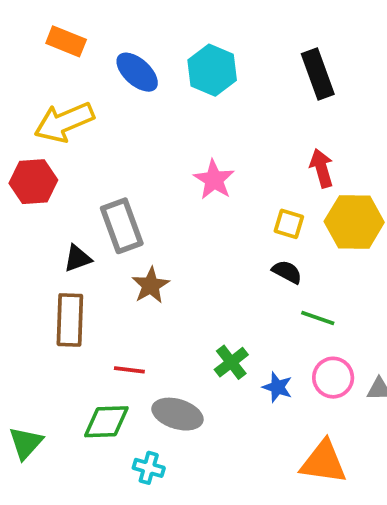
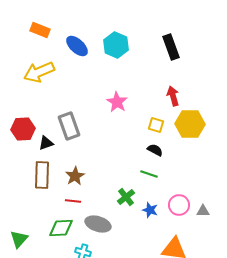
red hexagon: (33, 182) -> (23, 129), moved
brown star: (151, 285) -> (75, 176), moved
green line: (318, 318) -> (149, 174), moved

